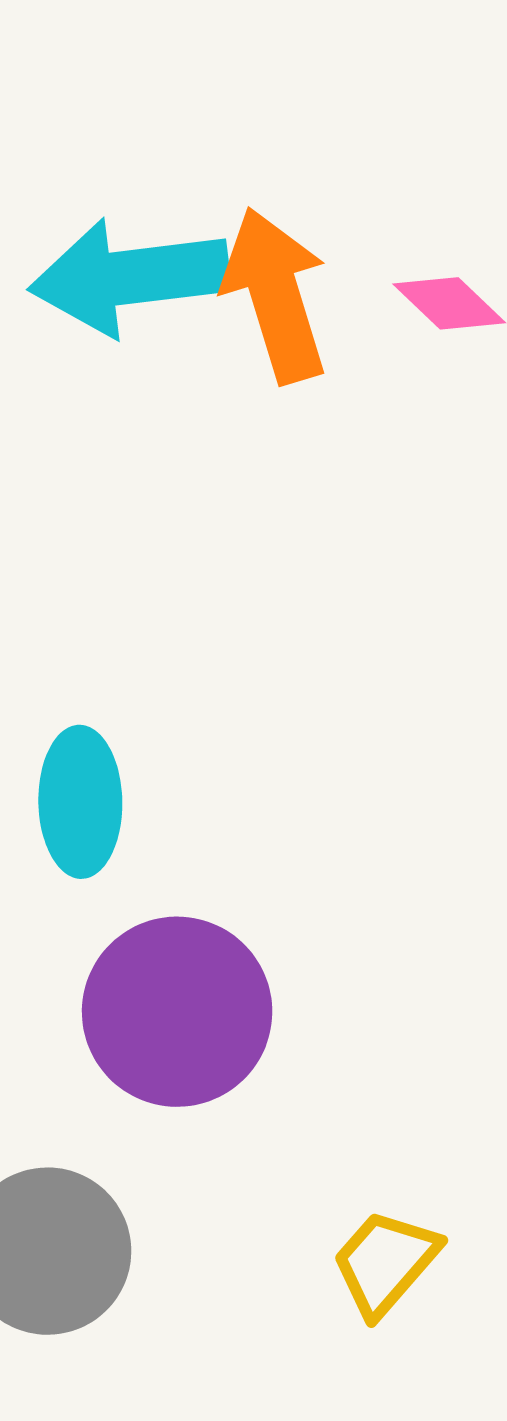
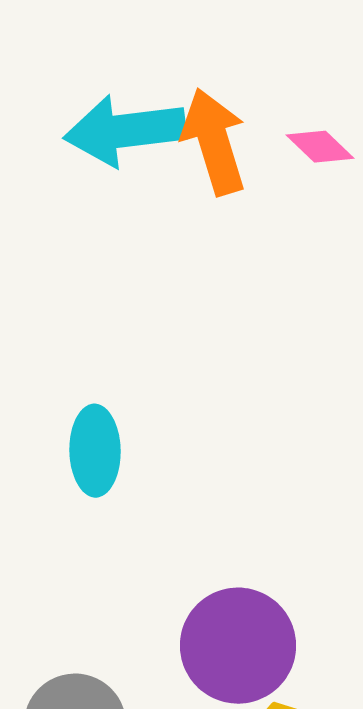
purple circle: (177, 1012) -> (238, 646), moved

